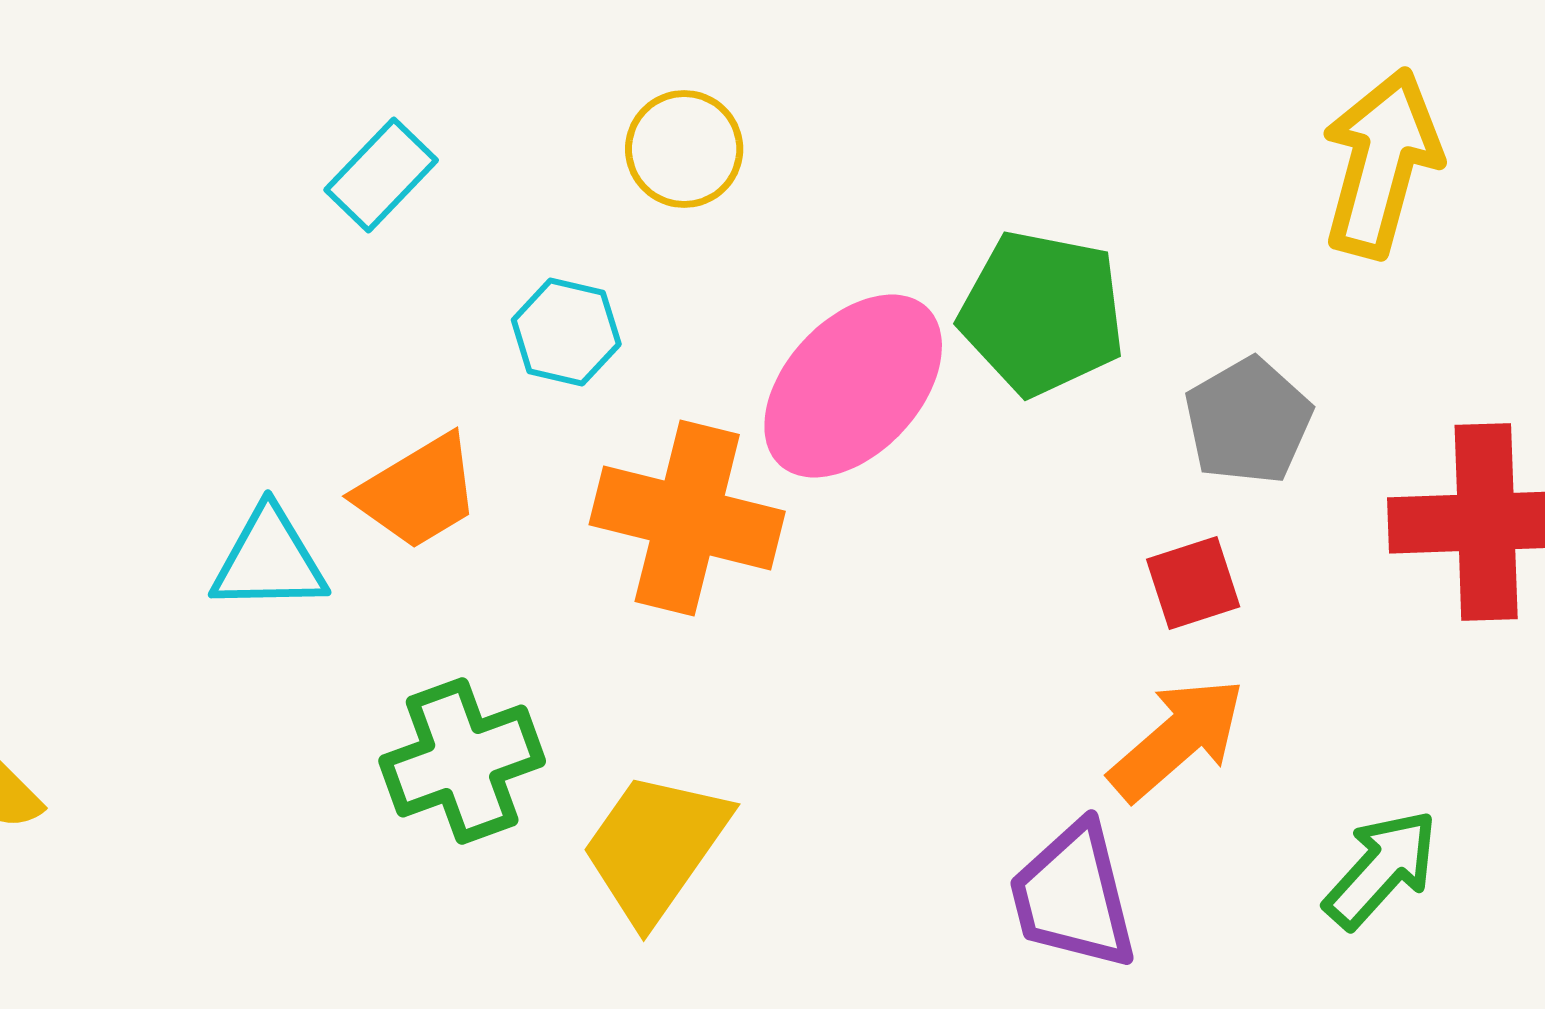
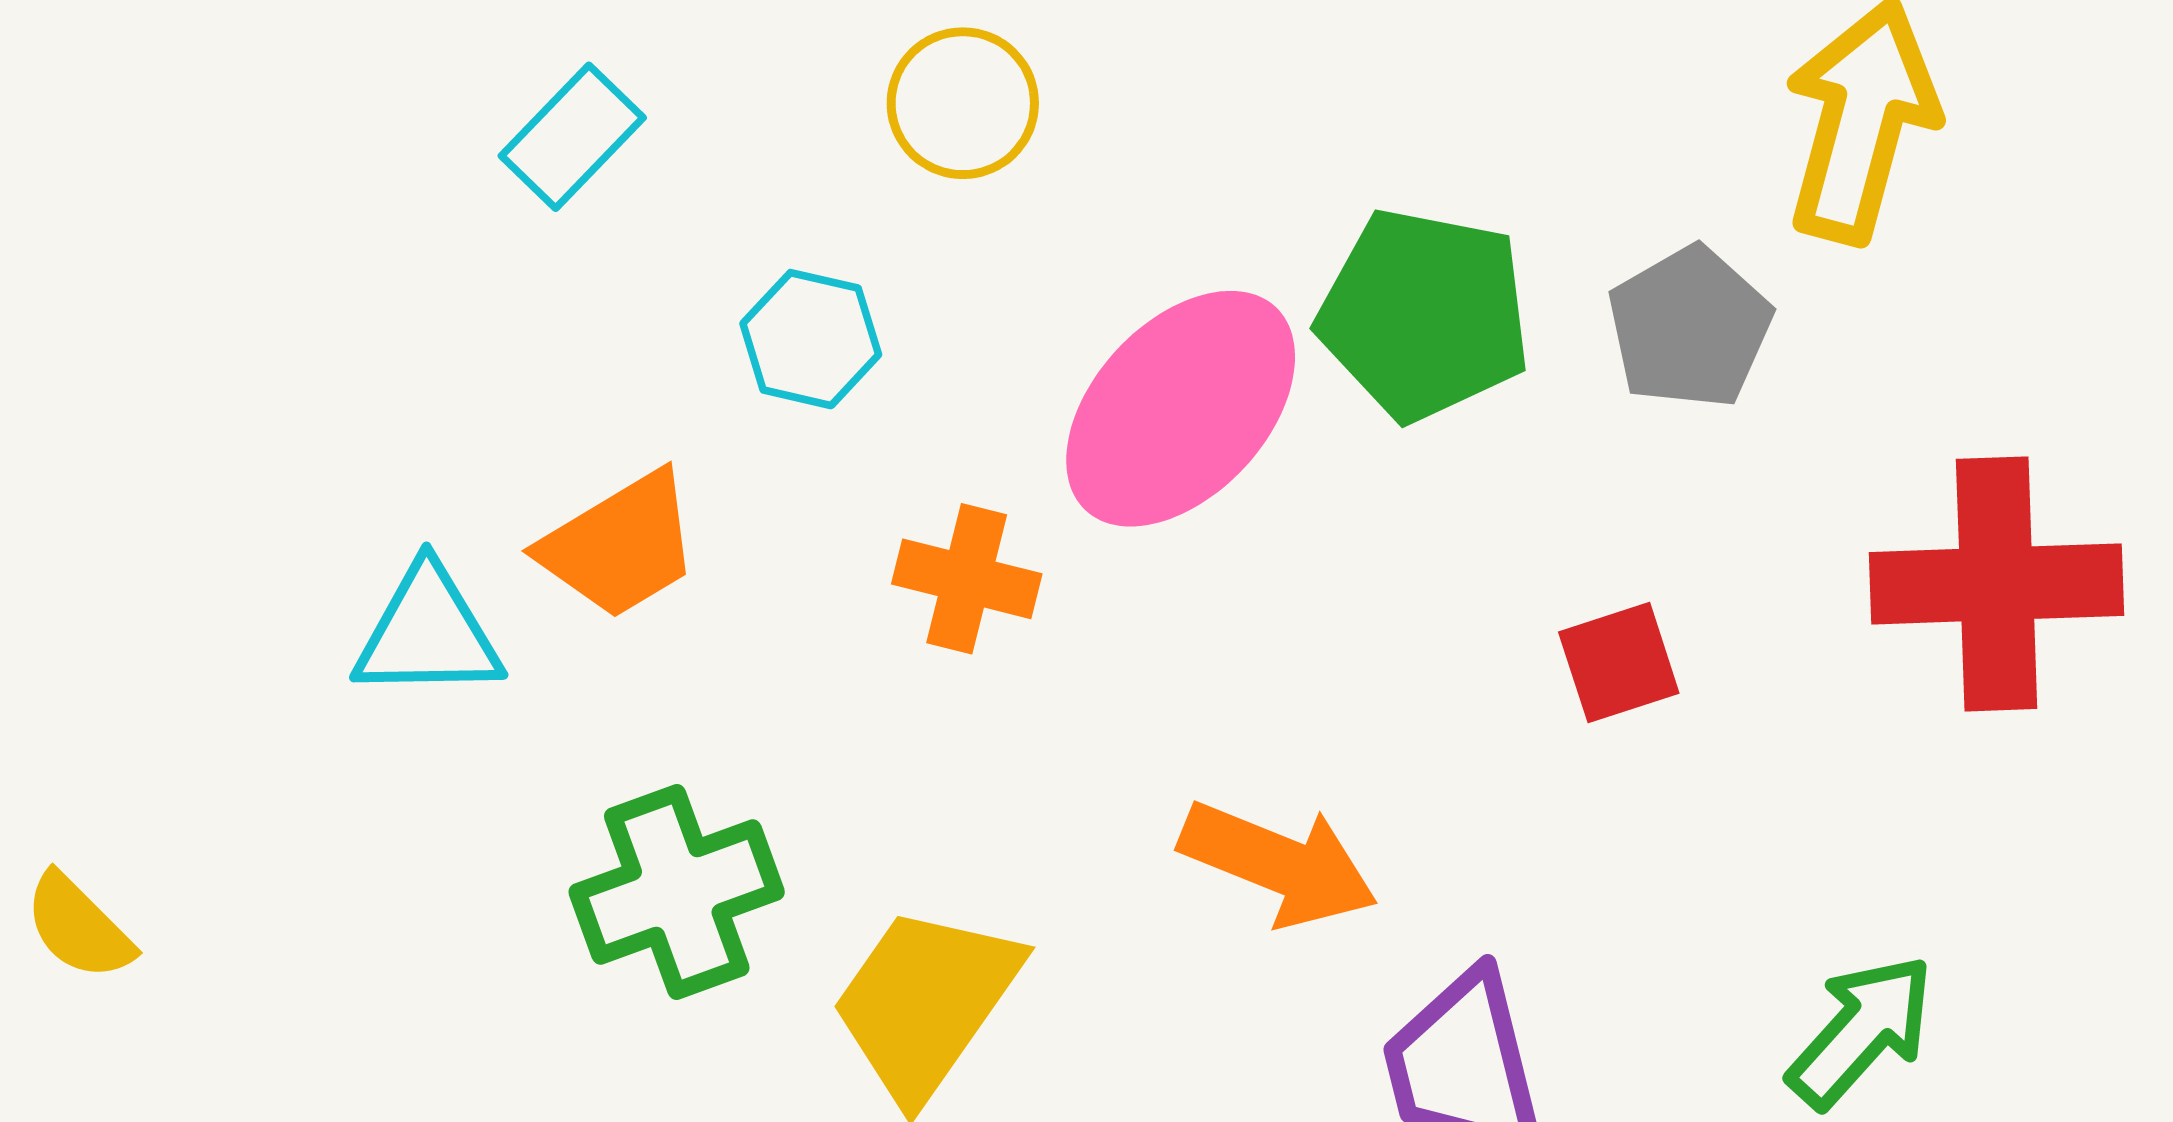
gray pentagon: (1248, 421) -> (1690, 327), moved
orange cross: (687, 518) -> (967, 579), size x0.6
orange arrow: (1177, 739) -> (1279, 864), moved, turned 63

